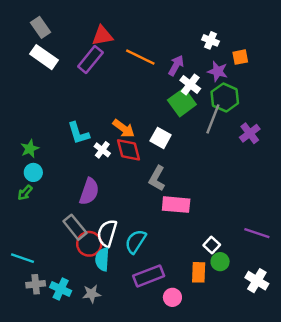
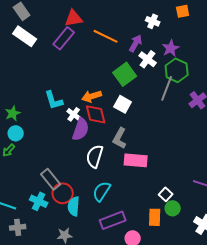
white cross: (211, 40) -> (153, 21), moved
orange square: (240, 57) -> (183, 11), moved
purple star: (218, 71) -> (171, 48), turned 30
green square: (182, 102) -> (125, 74), moved
orange arrow: (124, 128) -> (92, 96), turned 126
purple semicircle: (89, 191) -> (81, 129), moved
white semicircle: (107, 233) -> (95, 156), moved
cyan cross: (61, 289) -> (39, 201), moved

